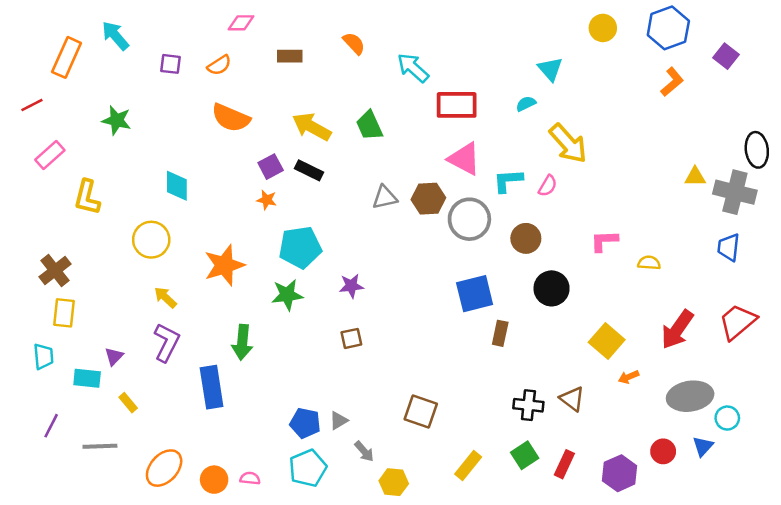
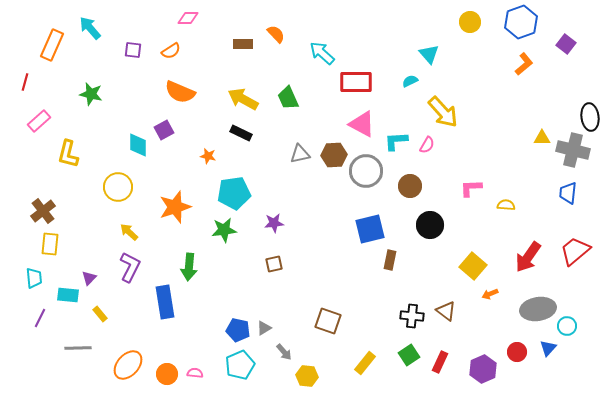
brown rectangle: (290, 56) -> (243, 44), moved
red line: (32, 105) -> (25, 82), turned -48
purple square: (271, 167) -> (164, 130), moved
purple line: (51, 426) -> (40, 318), moved

